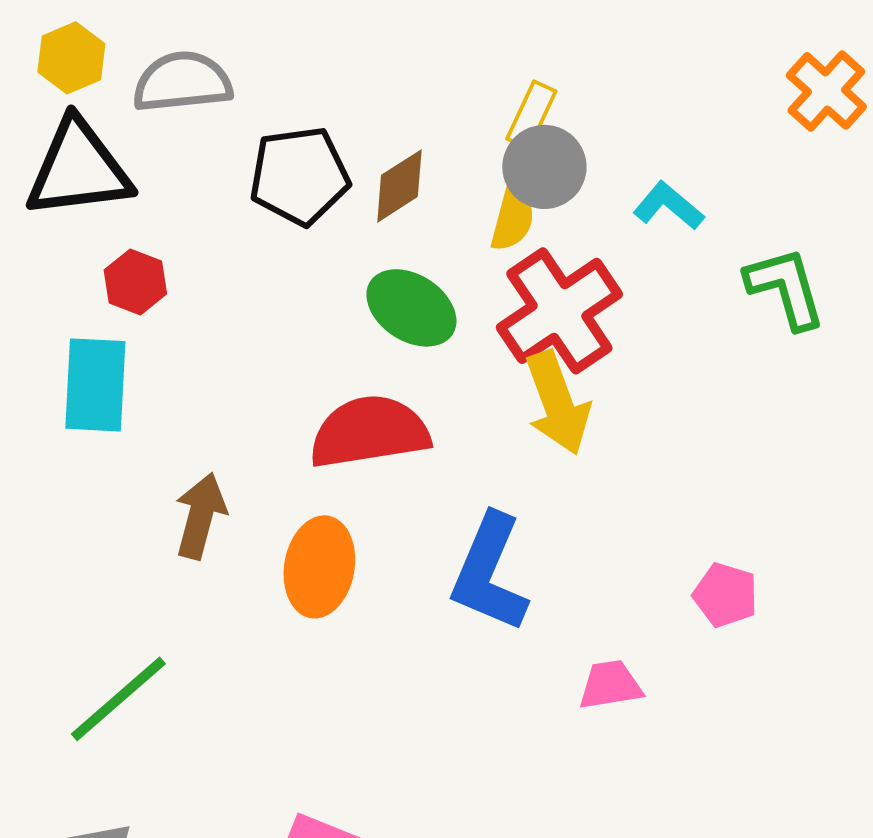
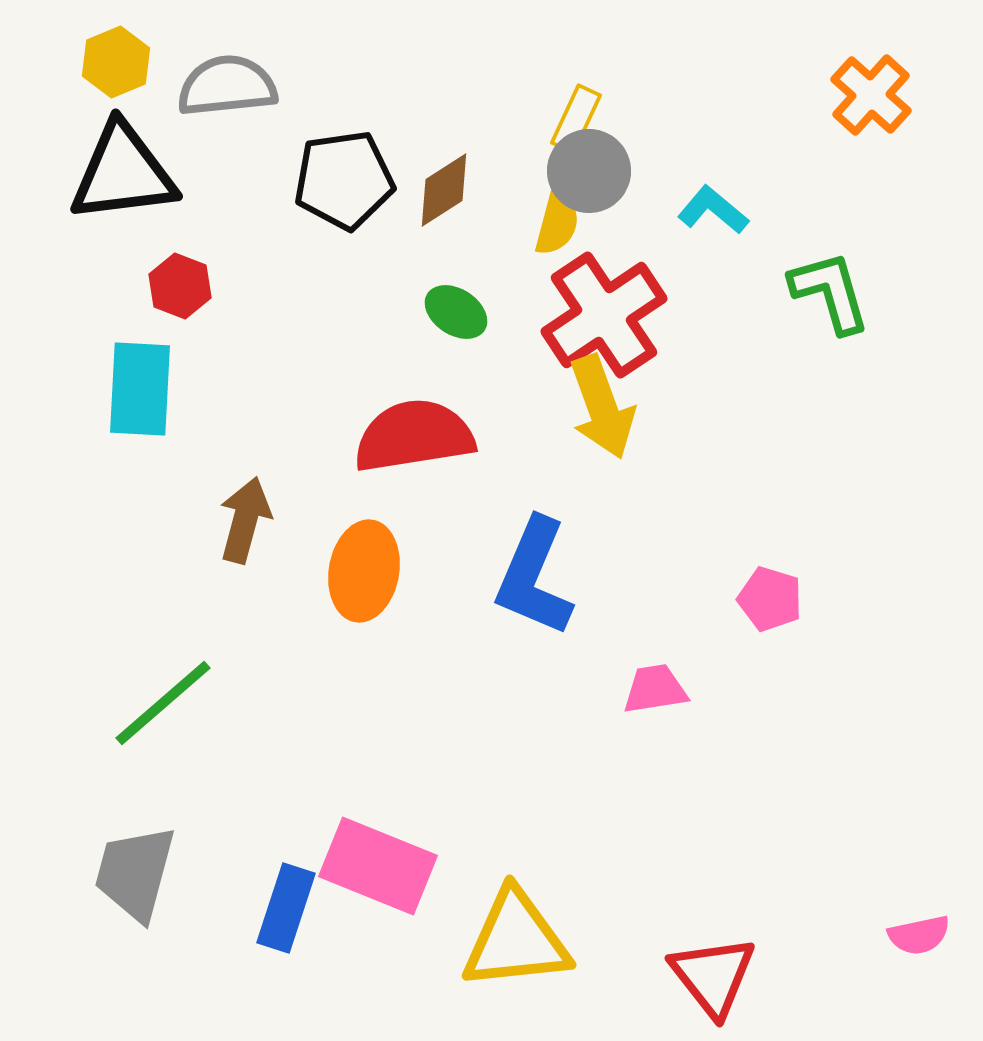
green ellipse: (411, 308) -> (456, 312), size x0.7

